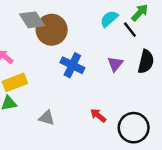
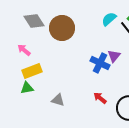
gray diamond: (32, 20) -> (34, 21), moved
blue cross: (72, 65) -> (100, 63), moved

